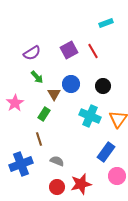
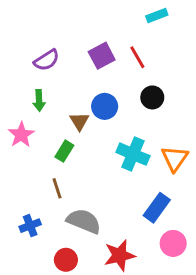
green arrow: (37, 77) -> (39, 100), moved, turned 40
black circle: (103, 86) -> (152, 97), moved
gray semicircle: (57, 161) -> (84, 221), size x1.6
blue cross: (21, 164) -> (30, 226), size x0.6
red circle: (57, 187) -> (66, 260), moved

